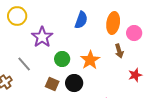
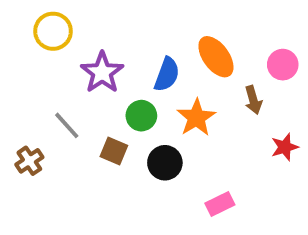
blue semicircle: (81, 20) -> (167, 74), moved
orange ellipse: (113, 23) -> (216, 57), moved, turned -45
brown square: (52, 84) -> (114, 151), moved

